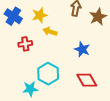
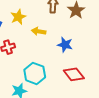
yellow arrow: (50, 32) -> (39, 31), moved

